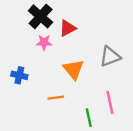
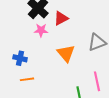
orange line: (56, 98) -> (27, 79), moved

